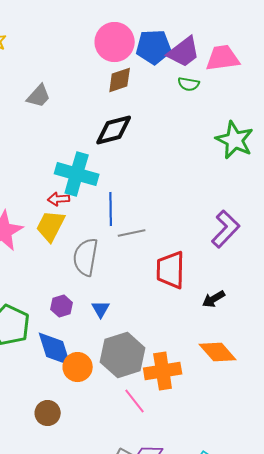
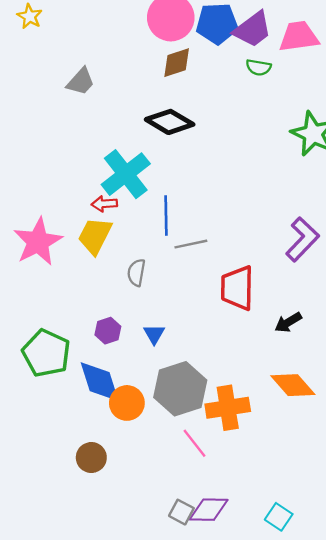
black diamond: (114, 130) -> (170, 122), turned 45
cyan cross: (77, 174) -> (126, 174), turned 36
gray semicircle: (86, 257) -> (136, 273), size x0.6

